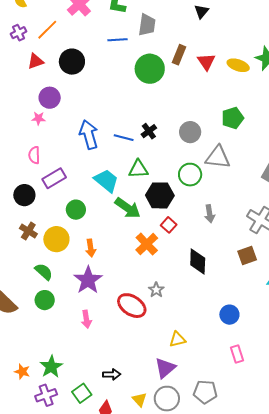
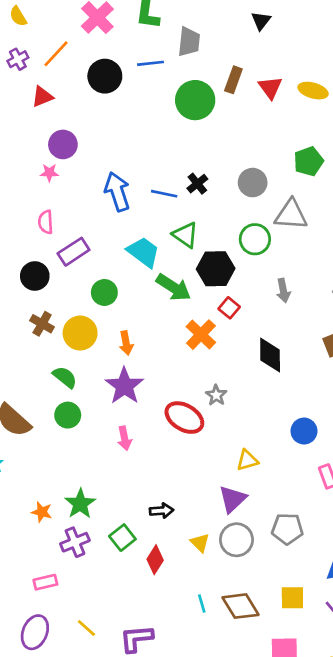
black circle: (72, 62) -> (105, 76), moved
green triangle: (138, 169) -> (185, 235), turned 40
blue circle: (229, 315) -> (304, 431), moved

